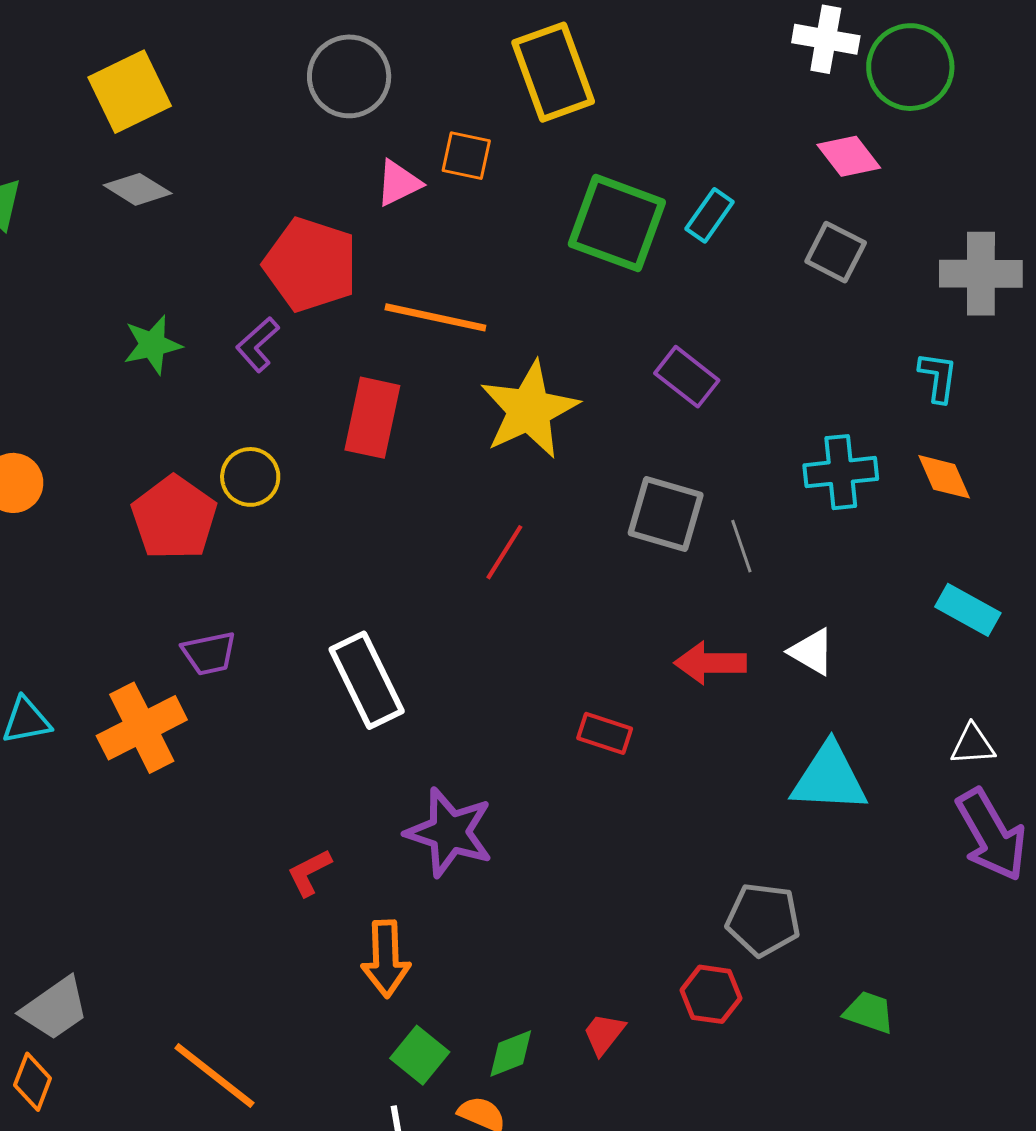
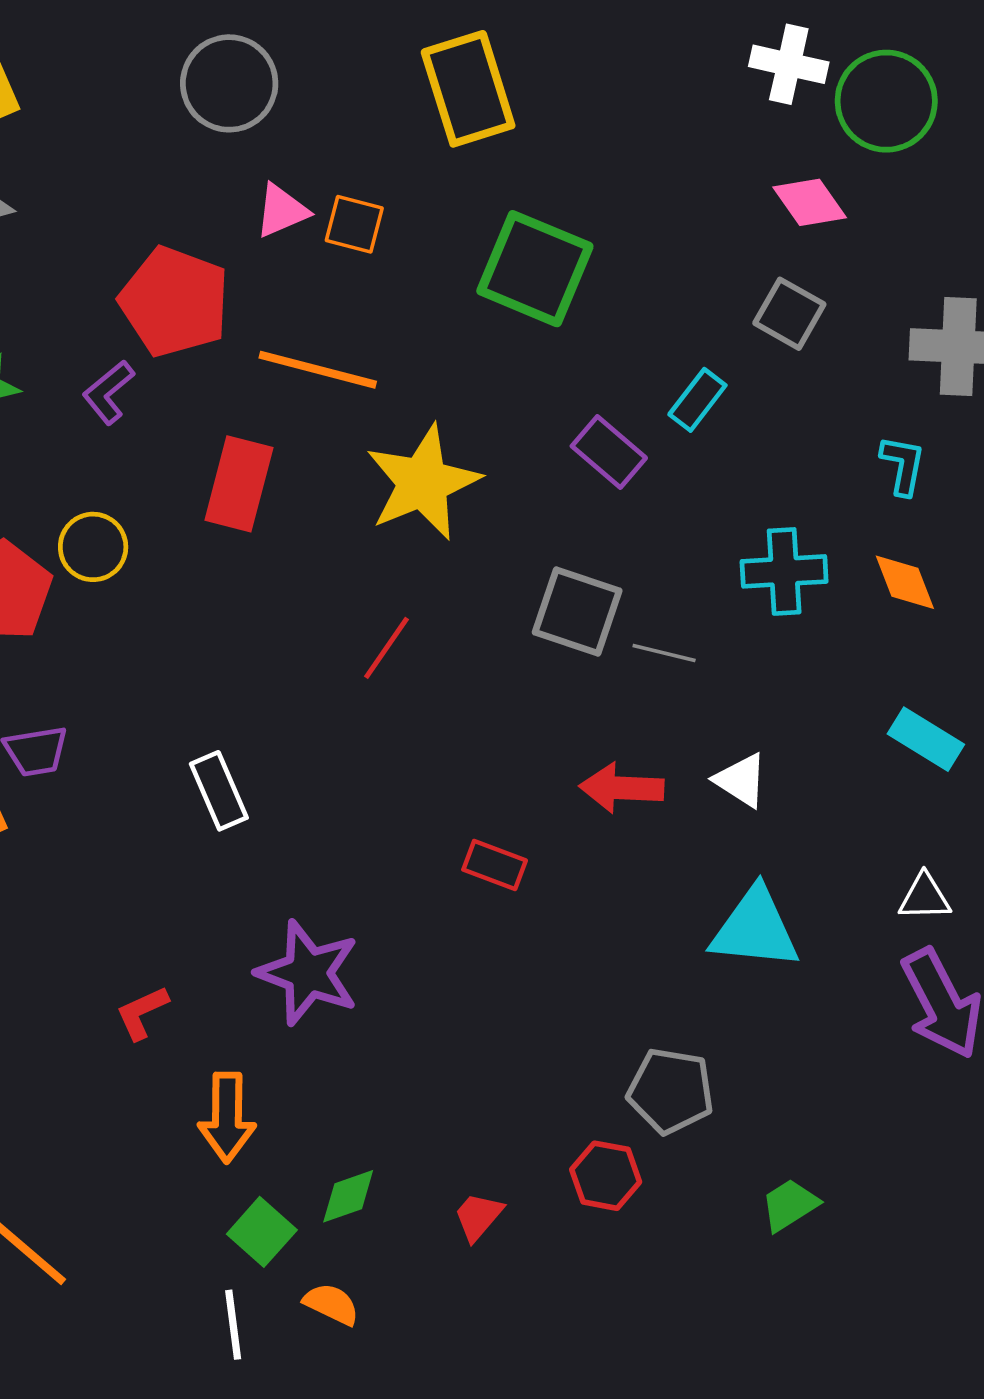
orange square: (466, 156) -> (354, 224), moved
cyan rectangle: (710, 215) -> (697, 400), moved
gray line: (741, 546) -> (664, 653), turned -60
white rectangle: (367, 680) -> (219, 791), size x0.7
green trapezoid: (869, 1012) -> (790, 1205), turned -54
green diamond: (511, 1054) -> (348, 1196), moved

